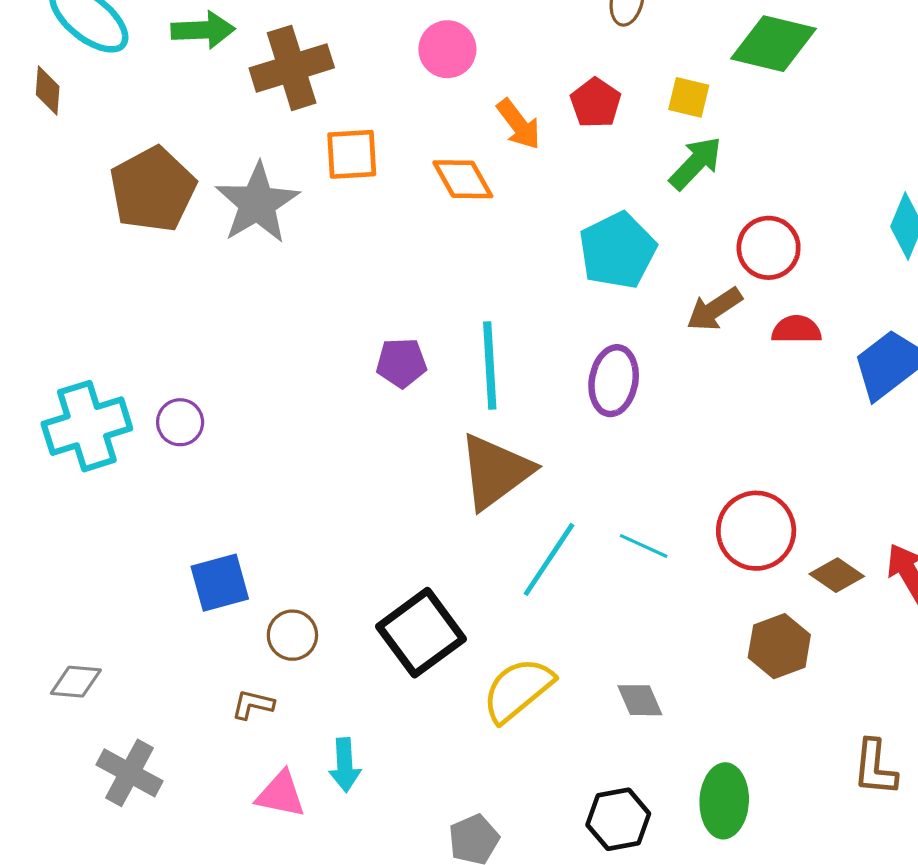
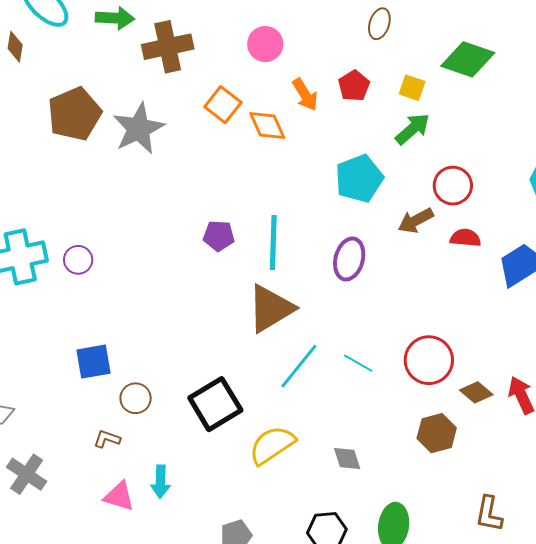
orange square: (352, 154) -> (223, 105), moved, turned 36

